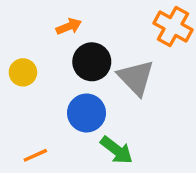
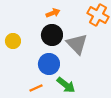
orange arrow: (69, 26) -> (53, 13), moved
orange line: (35, 155) -> (36, 88), moved

